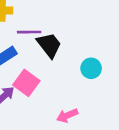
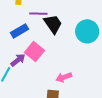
cyan circle: (91, 68) -> (87, 31), moved, size x1.5

